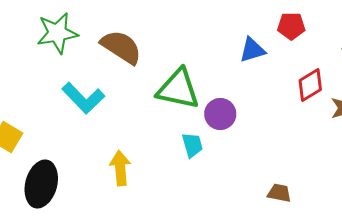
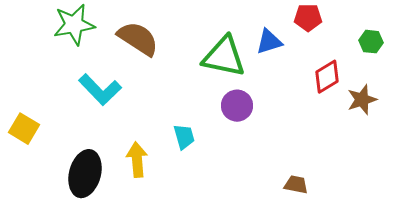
green triangle: (178, 89) -> (224, 57), moved
cyan trapezoid: (192, 145) -> (184, 137), moved
black ellipse: (41, 184) -> (85, 174), moved

